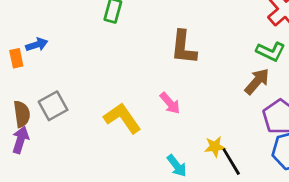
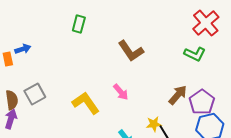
brown L-shape: (184, 47) -> (131, 51), turned -40
brown arrow: (257, 81) -> (178, 95), moved

